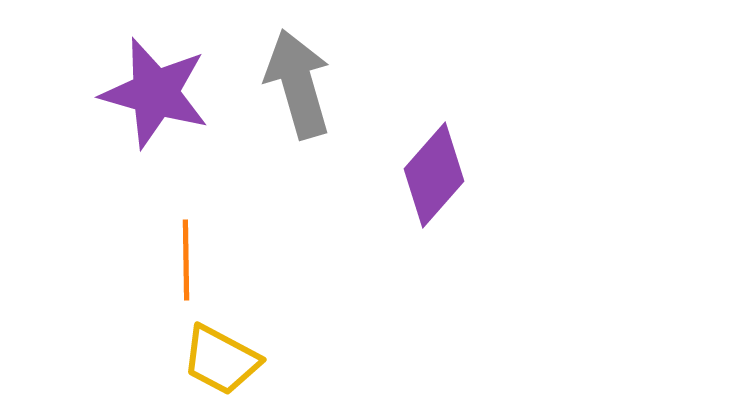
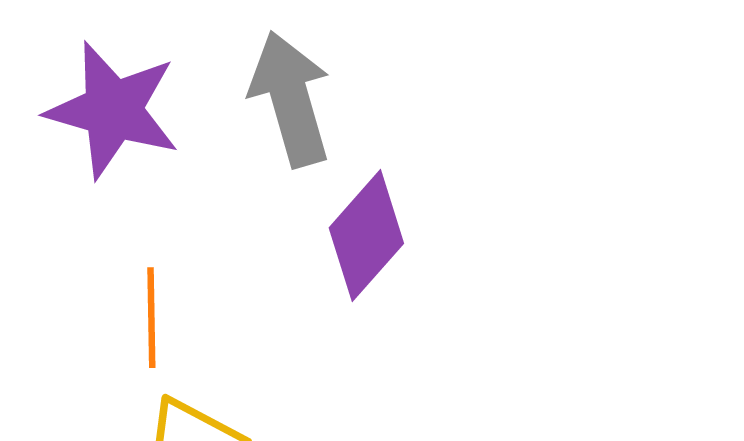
purple diamond: (434, 175) -> (366, 236), moved

